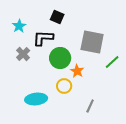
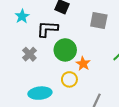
gray square: (92, 42) -> (99, 21), moved, size x0.7
gray cross: (23, 54) -> (29, 54), moved

